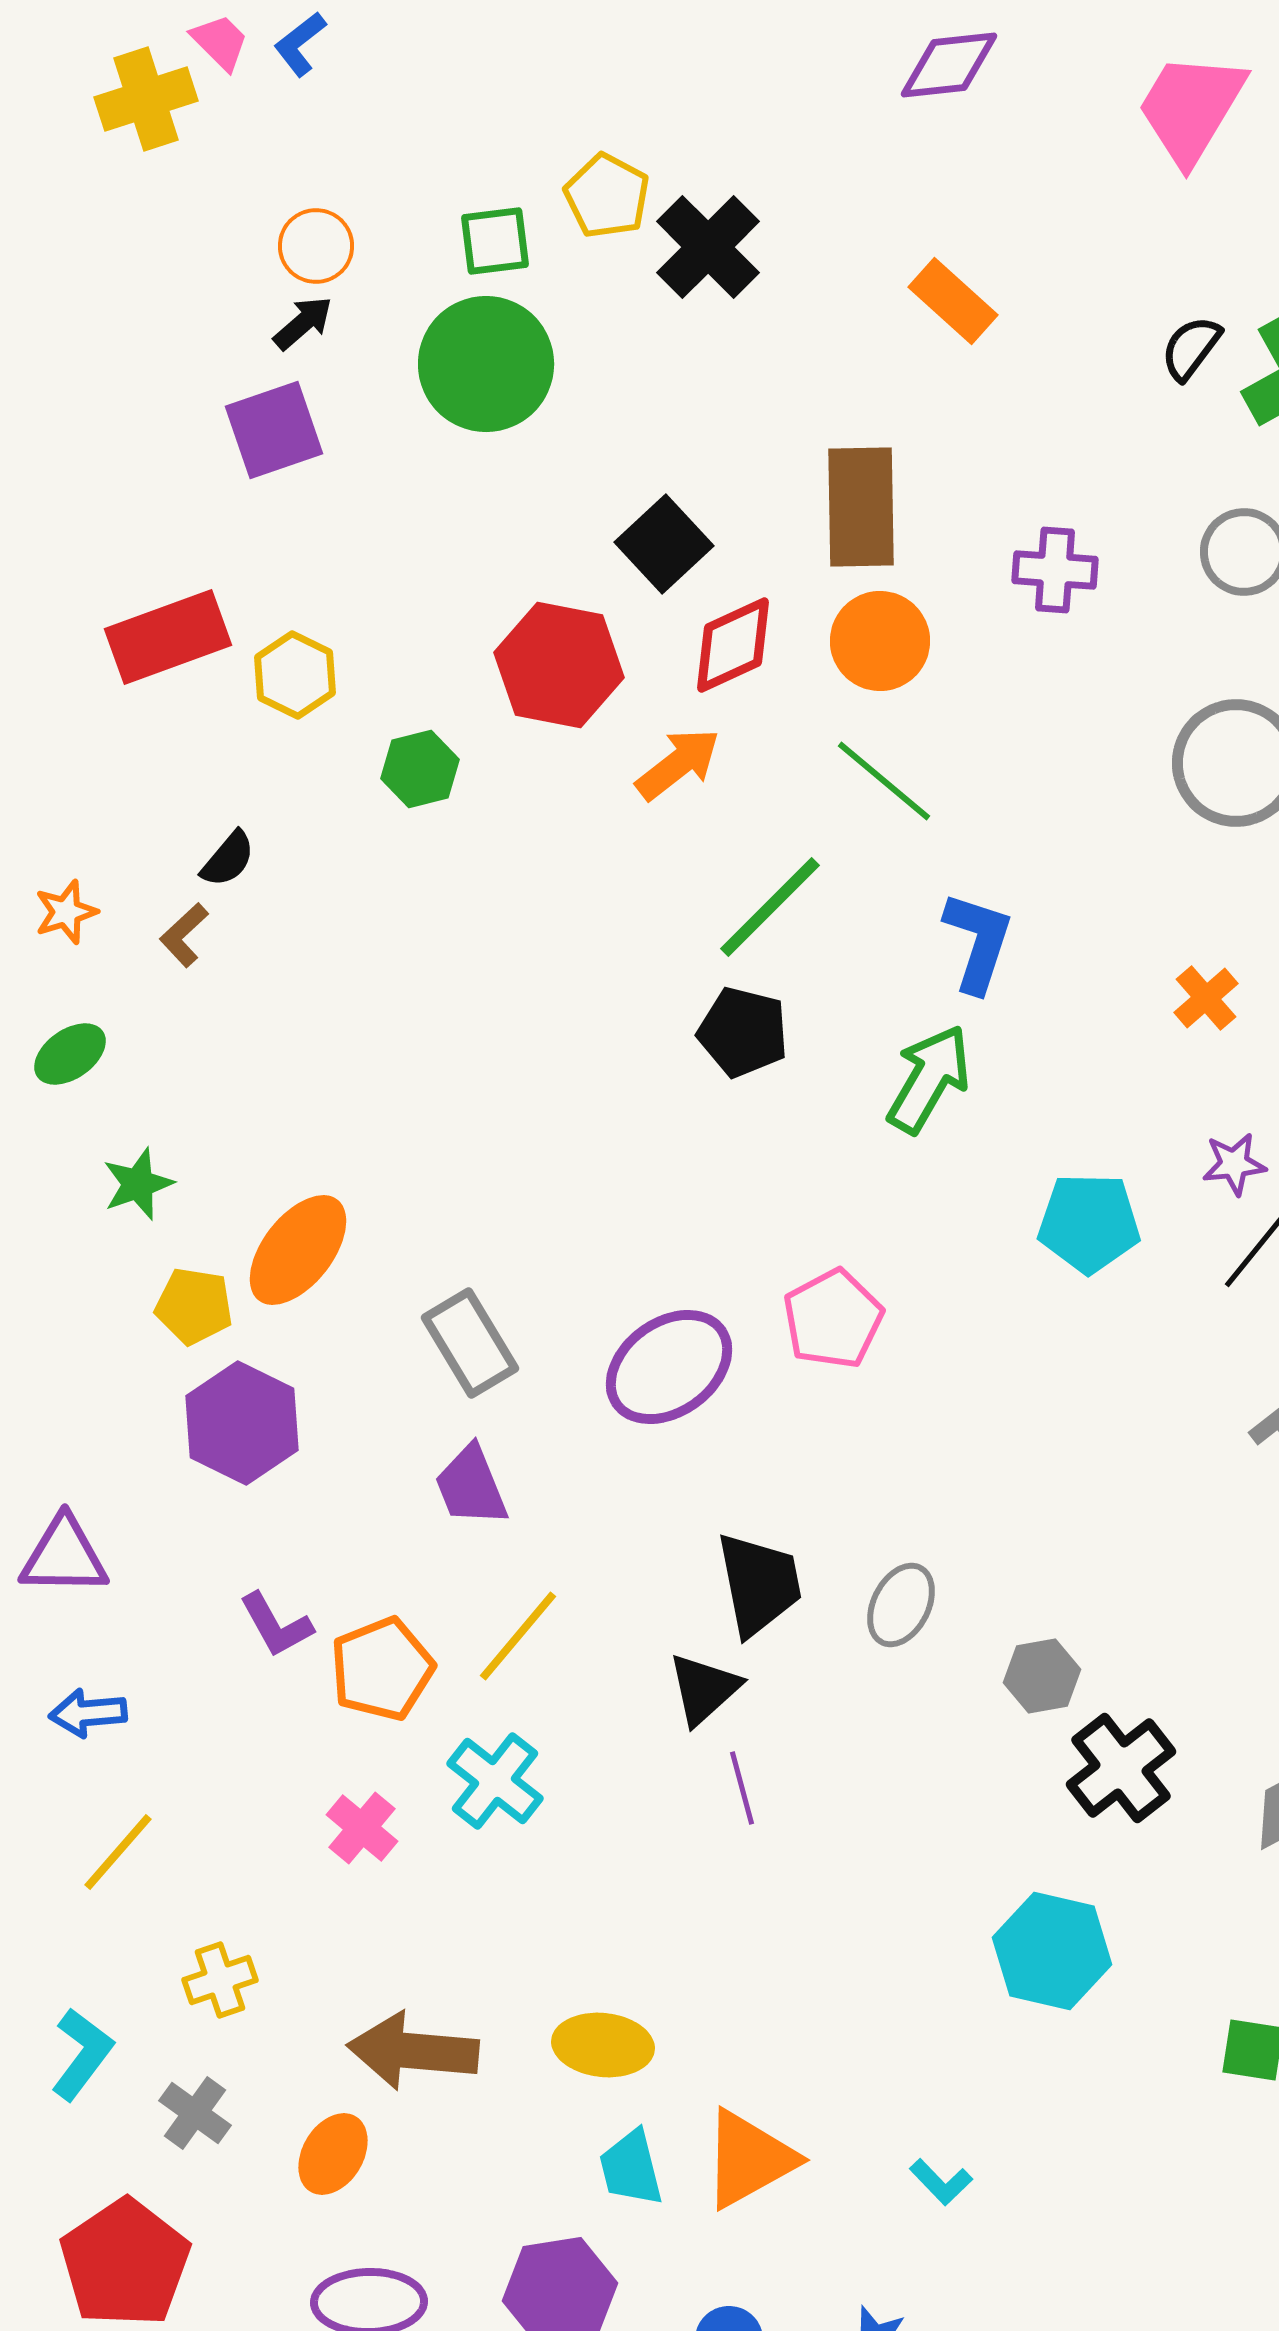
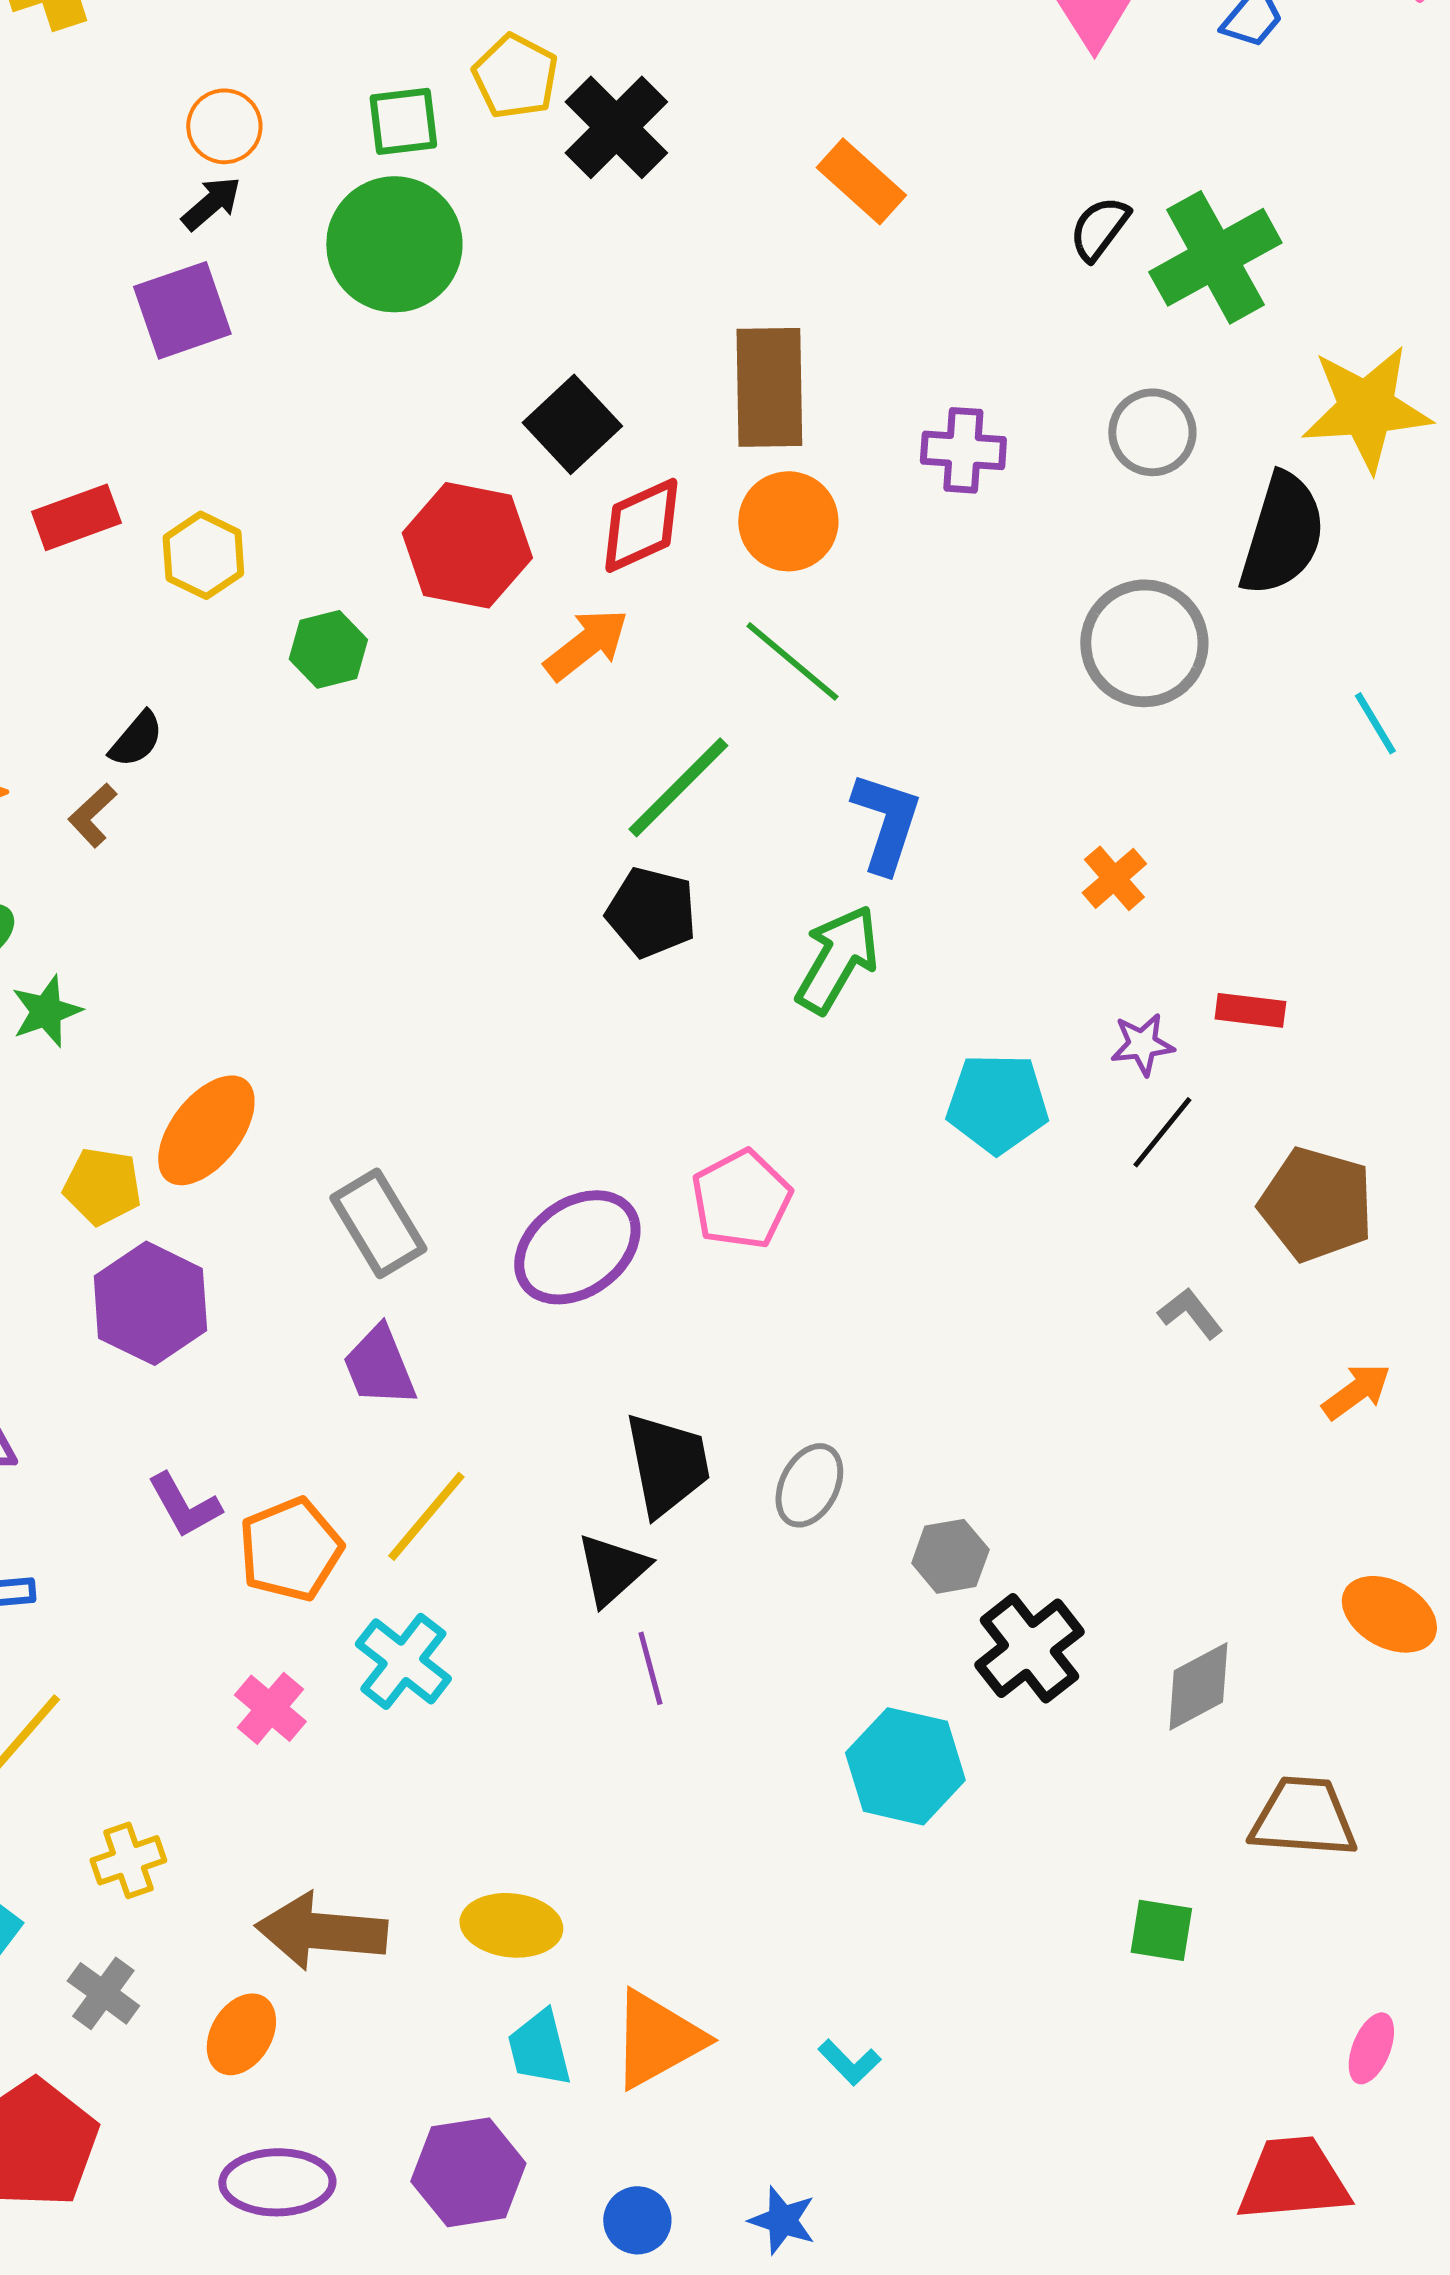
red rectangle: (168, 637) -> (76, 517), size x0.7
green star: (138, 1184) -> (46, 1011), moved
cyan hexagon: (1052, 1951) -> (905, 1766), moved

